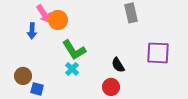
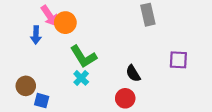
purple square: (158, 53) -> (178, 60), size x0.7

